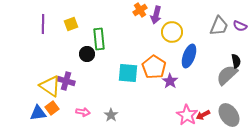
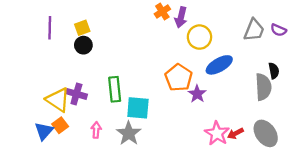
green rectangle: (99, 39) -> (115, 89), moved
black circle: (87, 54) -> (83, 45), moved
blue ellipse: (189, 56) -> (219, 65), turned 40
cyan square: (128, 73) -> (138, 108), moved
gray semicircle: (227, 75) -> (263, 87), turned 130
pink arrow: (83, 112) -> (96, 130), turned -96
blue triangle: (38, 113) -> (44, 131), turned -42
gray star: (111, 115) -> (129, 133), size x1.5

